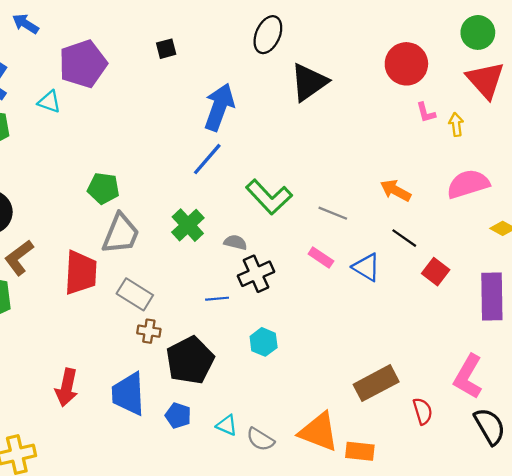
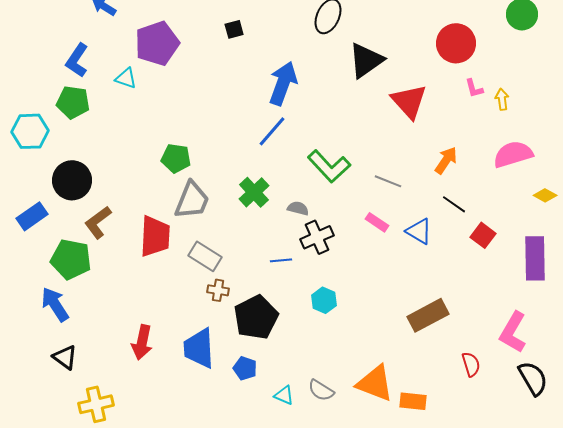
red triangle: (485, 80) -> (409, 101), moved
orange arrow: (396, 190) -> (446, 160), turned 96
brown rectangle: (376, 383) -> (428, 315), moved
cyan triangle: (227, 425) -> (284, 395), moved

